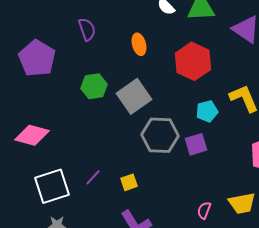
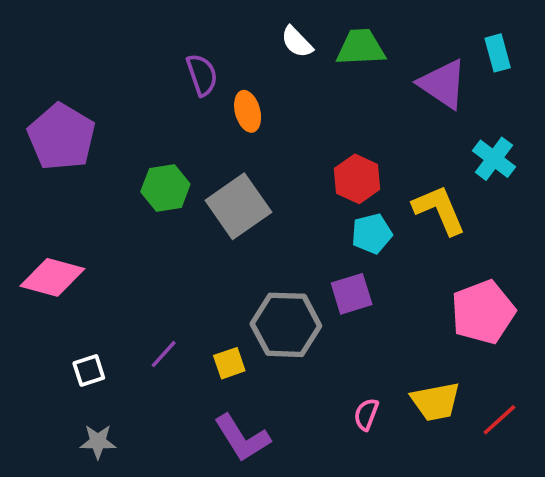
purple semicircle: (87, 29) -> (202, 75), moved
red hexagon: (193, 61) -> (357, 179), moved, size x0.7
gray hexagon: (160, 135) -> (286, 325), moved
white square: (52, 186) -> (89, 370), size x0.5

